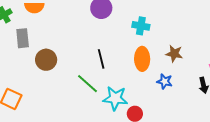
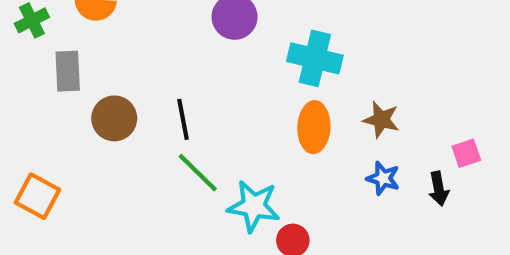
cyan cross: (141, 26) -> (315, 58), size x1.4
black line: (101, 59) -> (183, 119), moved
blue star: (165, 81) -> (383, 178), moved

